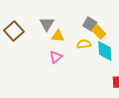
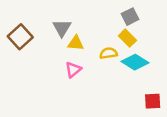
gray square: (90, 24) -> (130, 17), moved, turned 32
cyan diamond: (105, 51) -> (135, 62), turned -55

